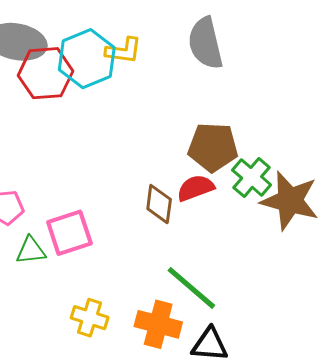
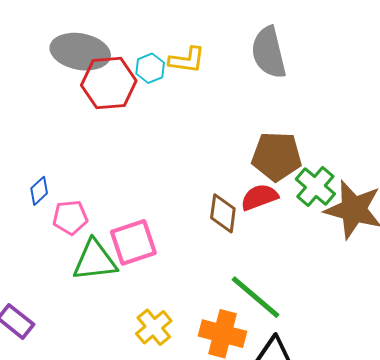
cyan hexagon: (87, 59) -> (150, 68), size x0.5
green triangle: (31, 251) -> (95, 260), size x1.5
yellow cross: (90, 318) -> (154, 327), turned 33

